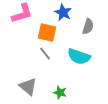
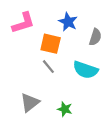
gray triangle: (28, 87) -> (30, 103), turned 42

